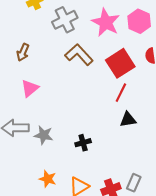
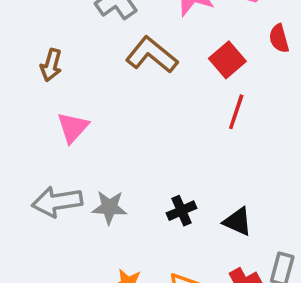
red square: (120, 63) -> (227, 60), size x0.7
black triangle: (128, 120) -> (238, 222), moved, turned 42

